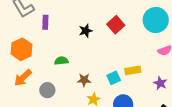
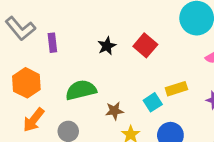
red square: (116, 25) -> (145, 45), moved
green semicircle: (61, 61) -> (81, 90), size x1.6

